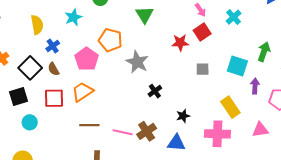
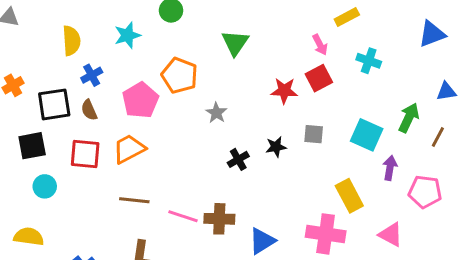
cyan cross: (234, 17) -> (369, 61), turned -35
gray star: (137, 62) -> (216, 113), size x0.6
black square: (30, 68) -> (54, 104), turned 30
black star: (183, 116) -> (276, 147), moved
pink triangle: (260, 130) -> (391, 235), turned 30
brown cross: (147, 131) -> (219, 219), turned 30
blue triangle: (176, 143) -> (262, 241), turned -42

